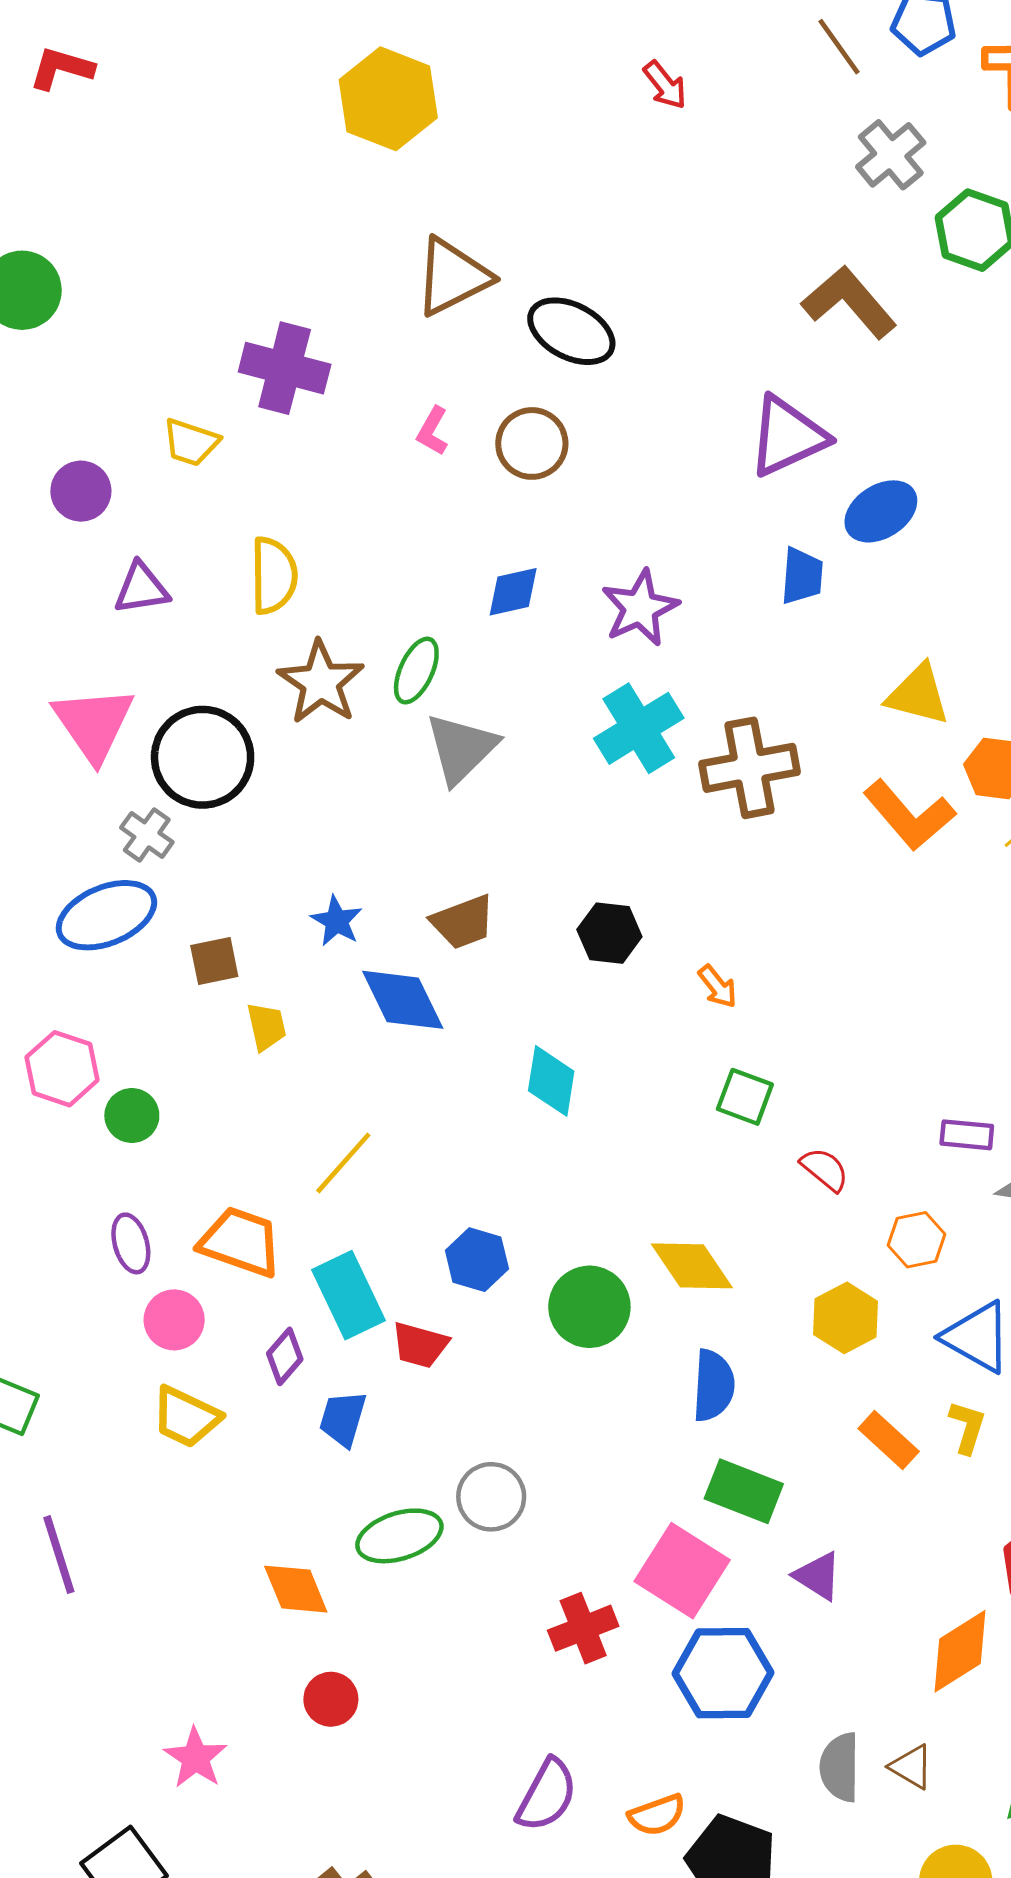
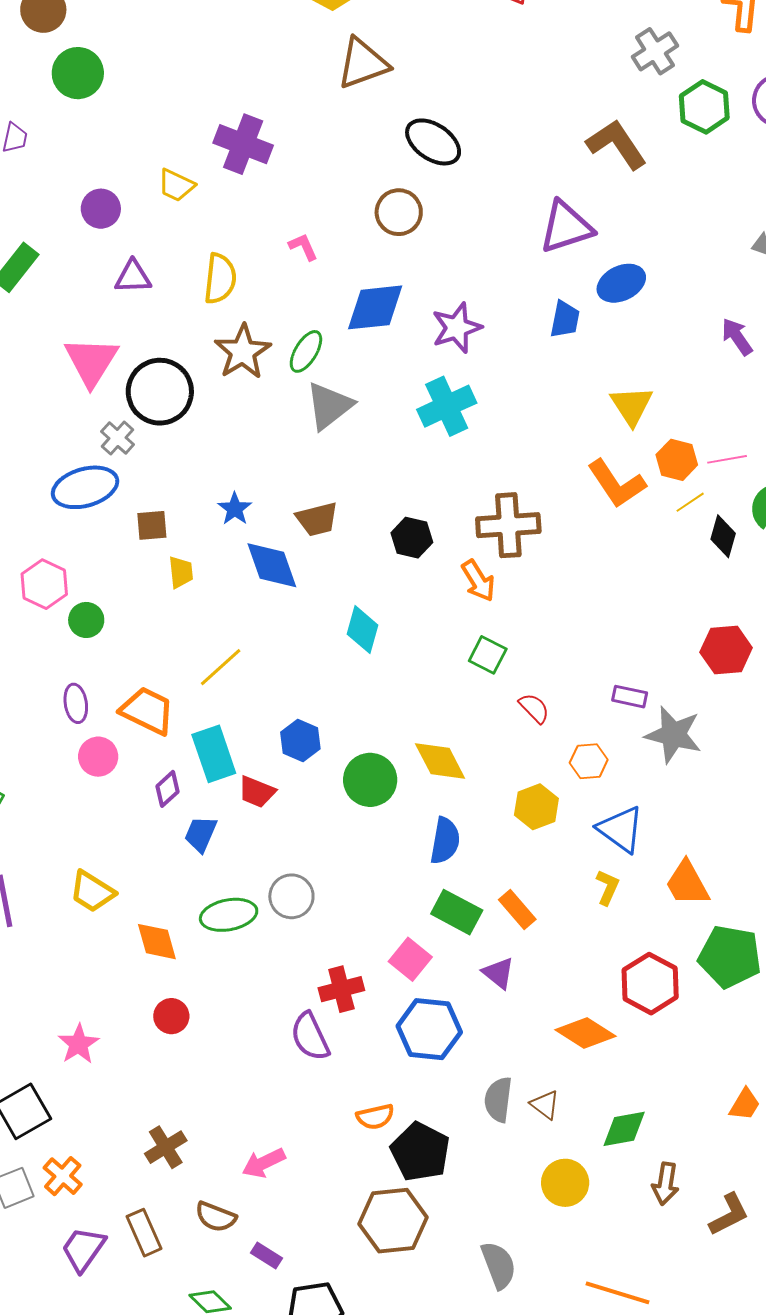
brown triangle: (453, 277) -> (363, 63), moved
pink L-shape: (433, 431) -> (303, 247), moved, turned 120
blue diamond: (513, 592) -> (375, 307), size x1.6
yellow triangle: (918, 695) -> (631, 406), turned 36
brown cross: (749, 768) -> (508, 525), moved
orange arrow: (718, 986) -> (478, 581), size x1.4
yellow trapezoid: (186, 1417) -> (92, 892), moved
orange rectangle: (889, 1440) -> (517, 909), moved
pink square: (682, 1571) -> (410, 959), size x0.7
orange diamond: (960, 1651) -> (585, 1033), turned 58
purple semicircle: (547, 1795) -> (310, 1037), moved, turned 120

